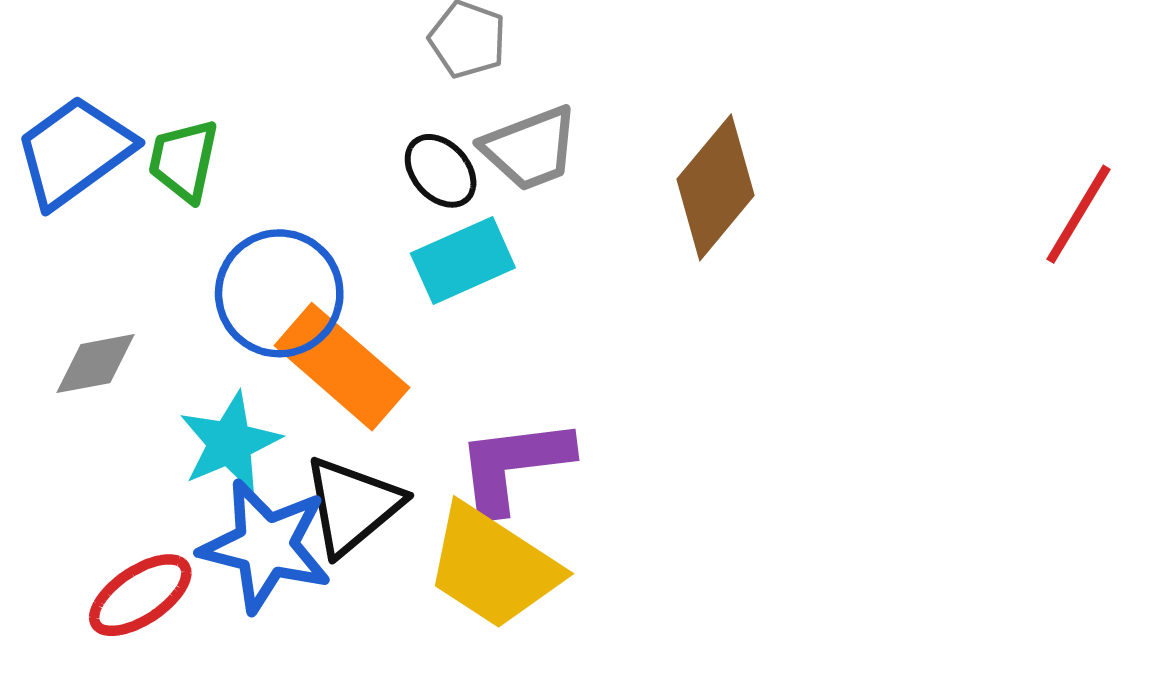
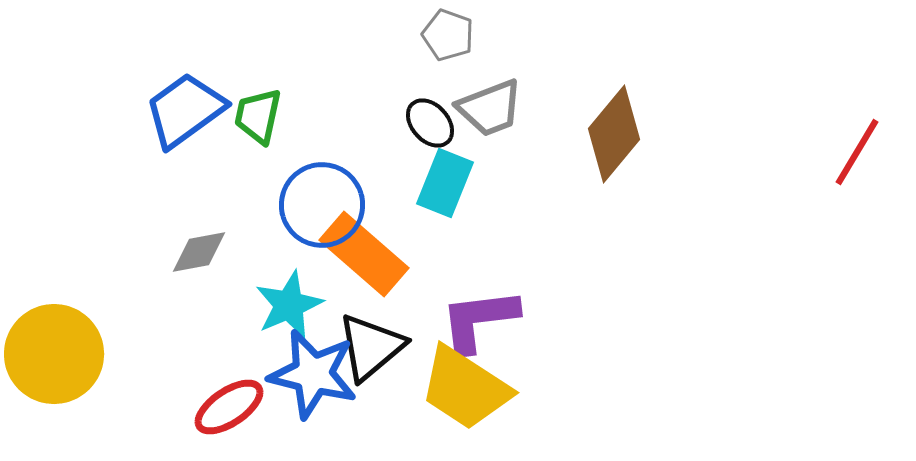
cyan rectangle: (463, 260) -> (445, 183), turned -44

